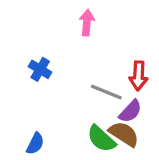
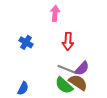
red arrow: (138, 76) -> (68, 41), moved
gray line: (106, 92) -> (67, 69), moved

